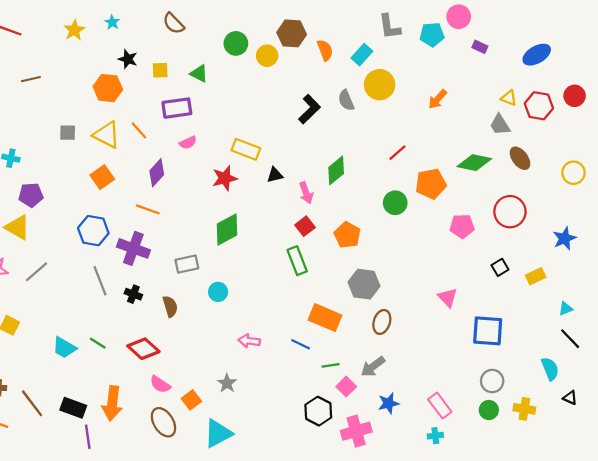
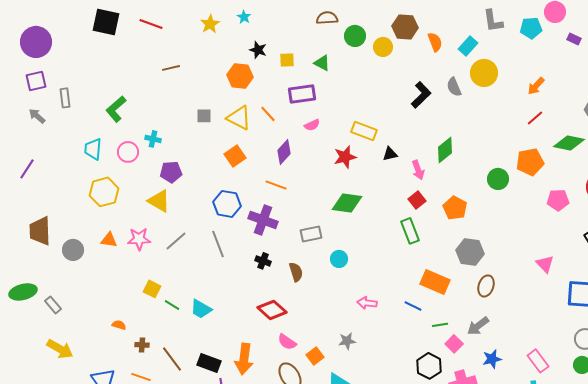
brown semicircle: (173, 23) -> (327, 18), moved, turned 130
red line: (397, 153) -> (535, 118), moved
green diamond: (227, 230) -> (347, 203), turned 36
gray line: (100, 281) -> (218, 244), moved
green line: (98, 343) -> (172, 305), moved
gray star: (227, 383) -> (347, 341), turned 30

